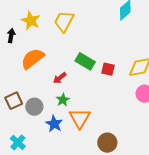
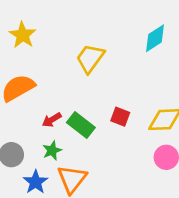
yellow trapezoid: (64, 21) -> (90, 58), moved
green rectangle: (85, 61) -> (81, 125), moved

